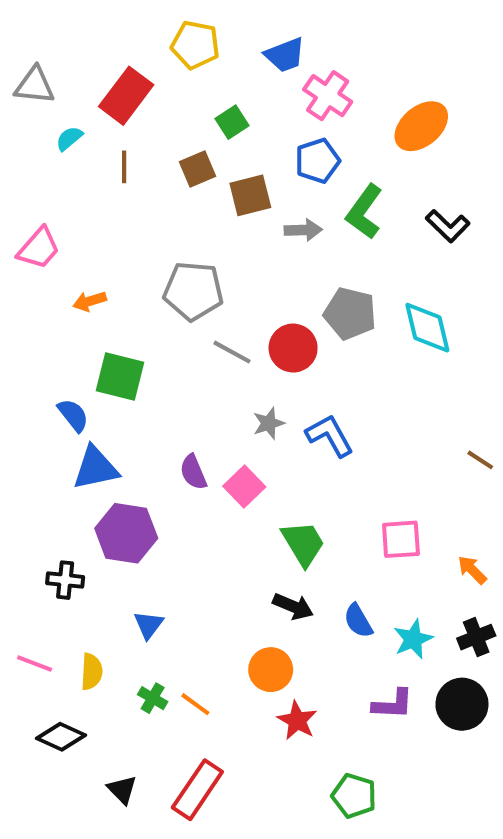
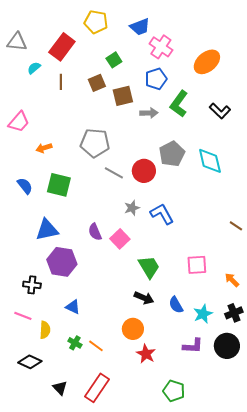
gray pentagon: (350, 313) -> (172, 154), turned 30
blue semicircle: (73, 415) -> (25, 186), moved
blue triangle: (149, 625) -> (73, 307), turned -42
pink line: (35, 663) -> (23, 316), moved

